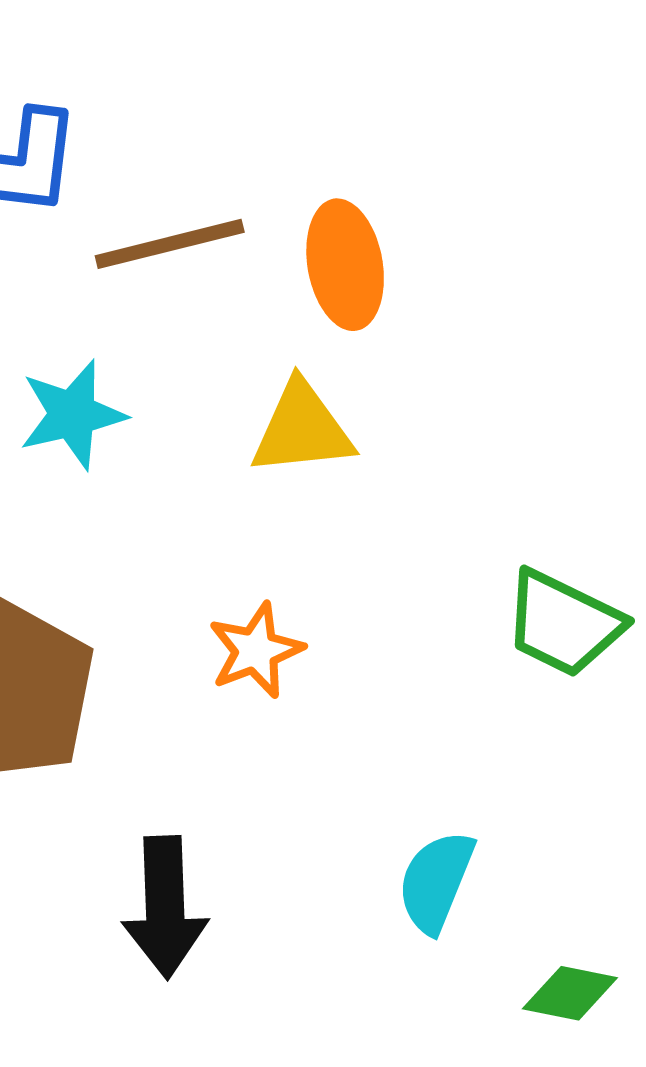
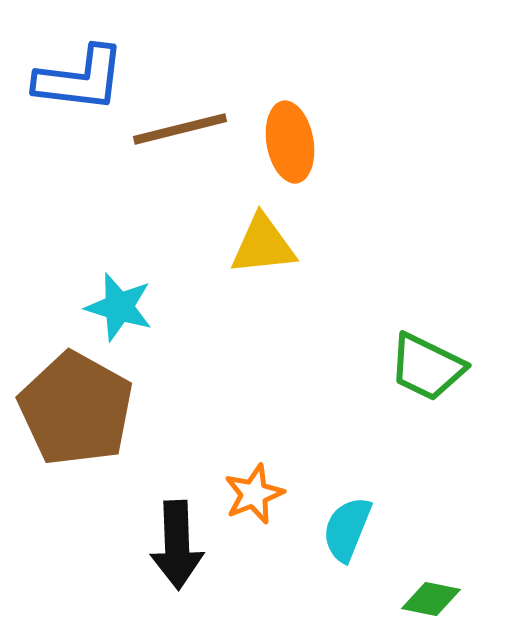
cyan star: (72, 415) -> (119, 307), moved, turned 30
orange star: (256, 650) -> (254, 494), moved

